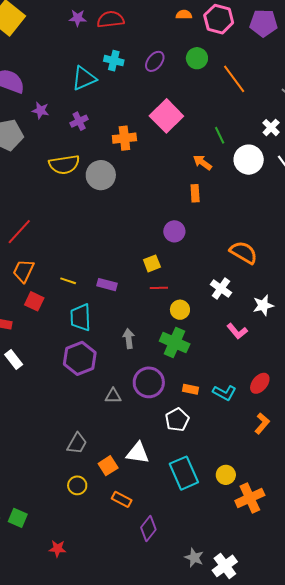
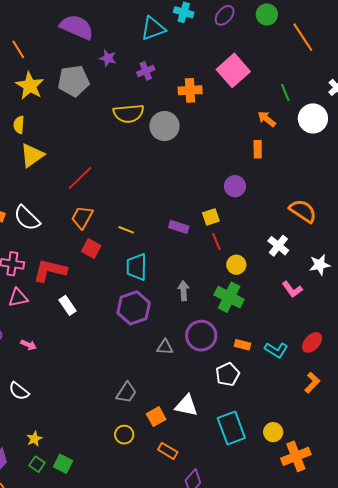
purple rectangle: (107, 285) -> (179, 227), moved
red line: (159, 288) -> (216, 242), turned 66

